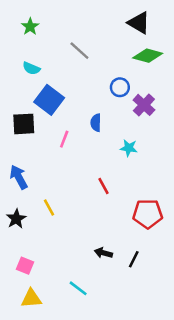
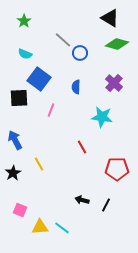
blue circle: (120, 87) -> (80, 53), moved
blue semicircle: (96, 123) -> (76, 87), moved
cyan star: (129, 148) -> (102, 117), size x1.5
yellow triangle: (31, 298) -> (40, 227), moved

